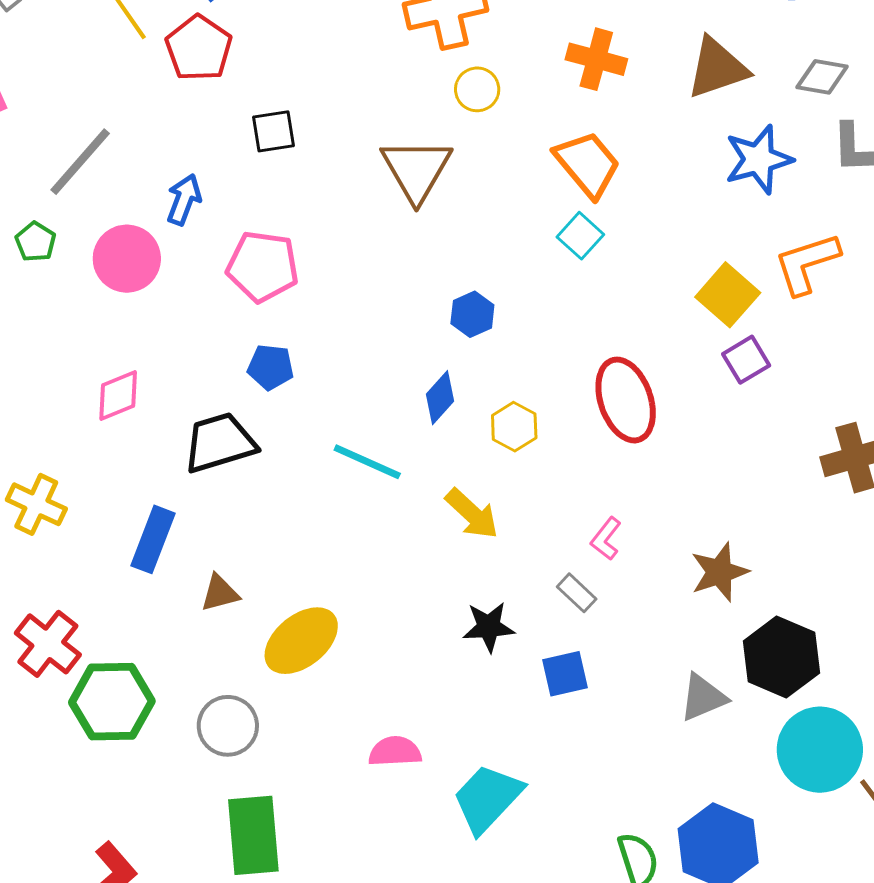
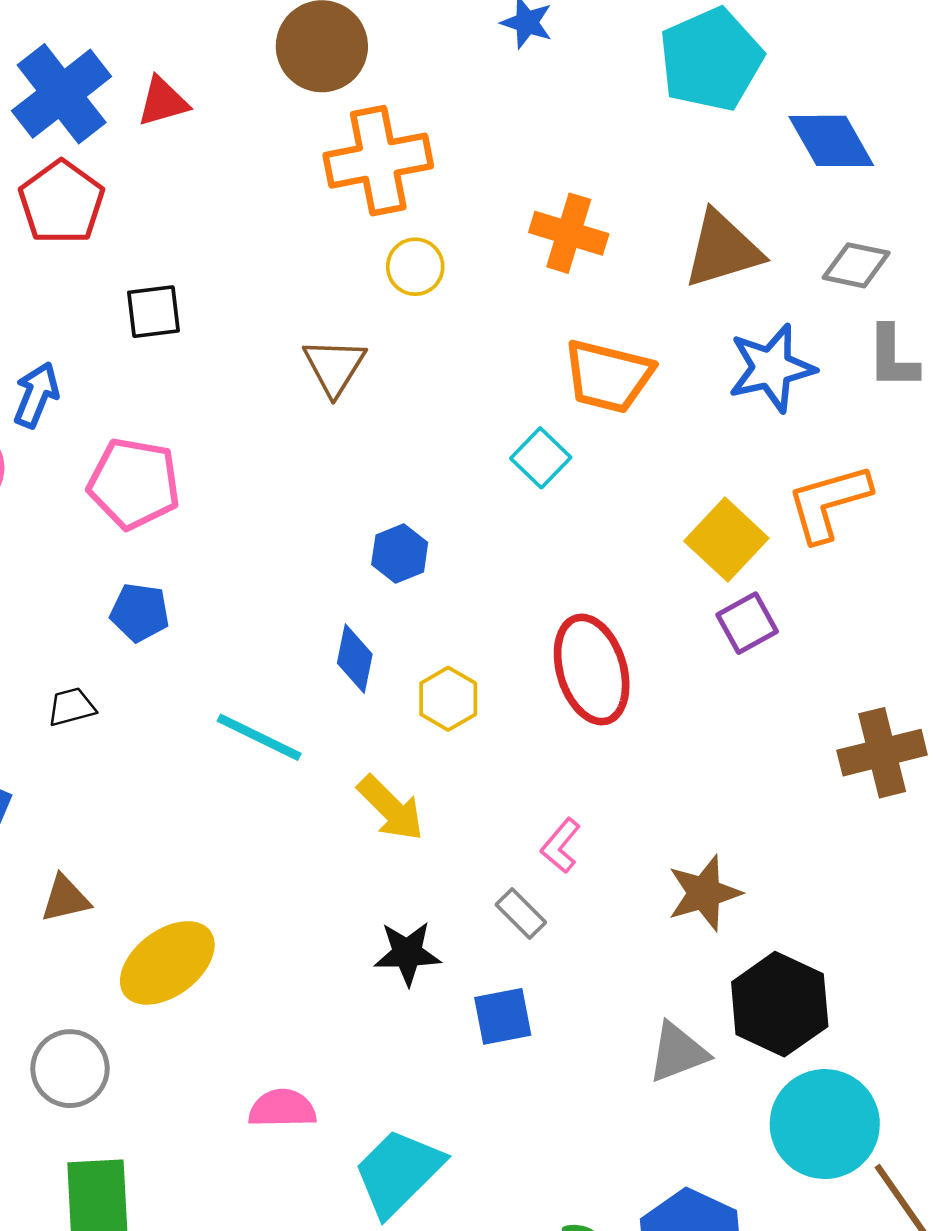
orange trapezoid: (587, 164) -> (608, 376), moved, turned 142
brown triangle: (416, 170) -> (334, 367), size x0.7
blue diamond: (440, 398) -> (355, 659), turned -32
black trapezoid: (220, 443) -> (71, 707), size x0.5

